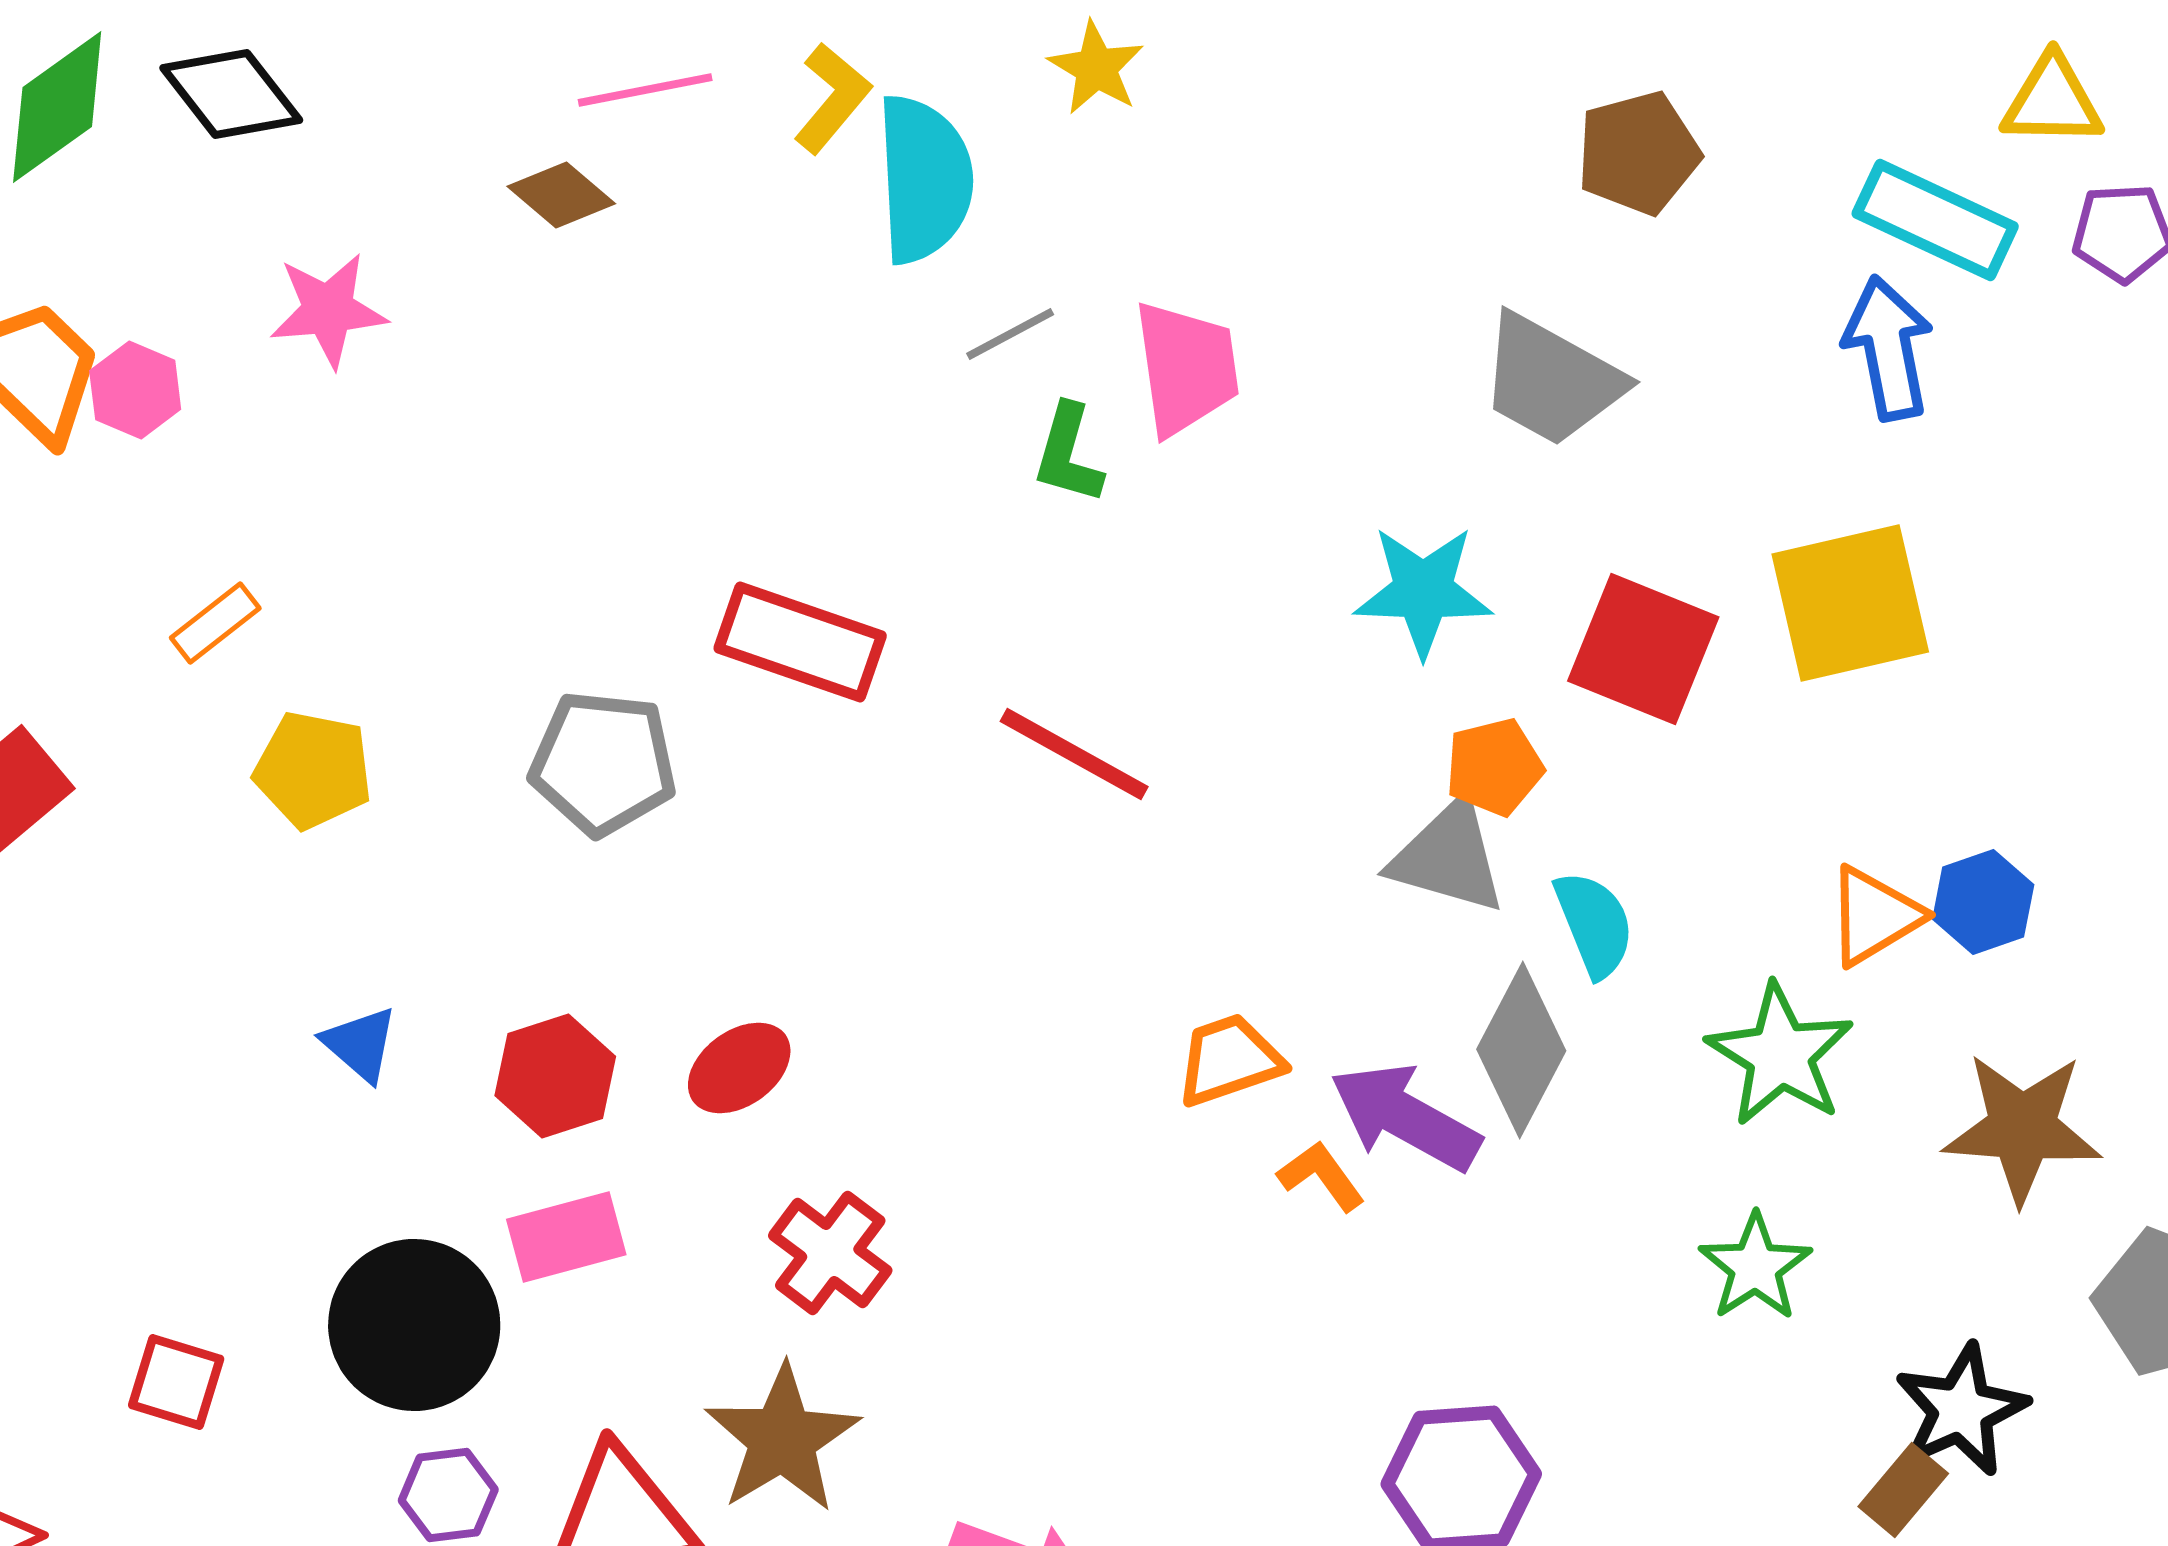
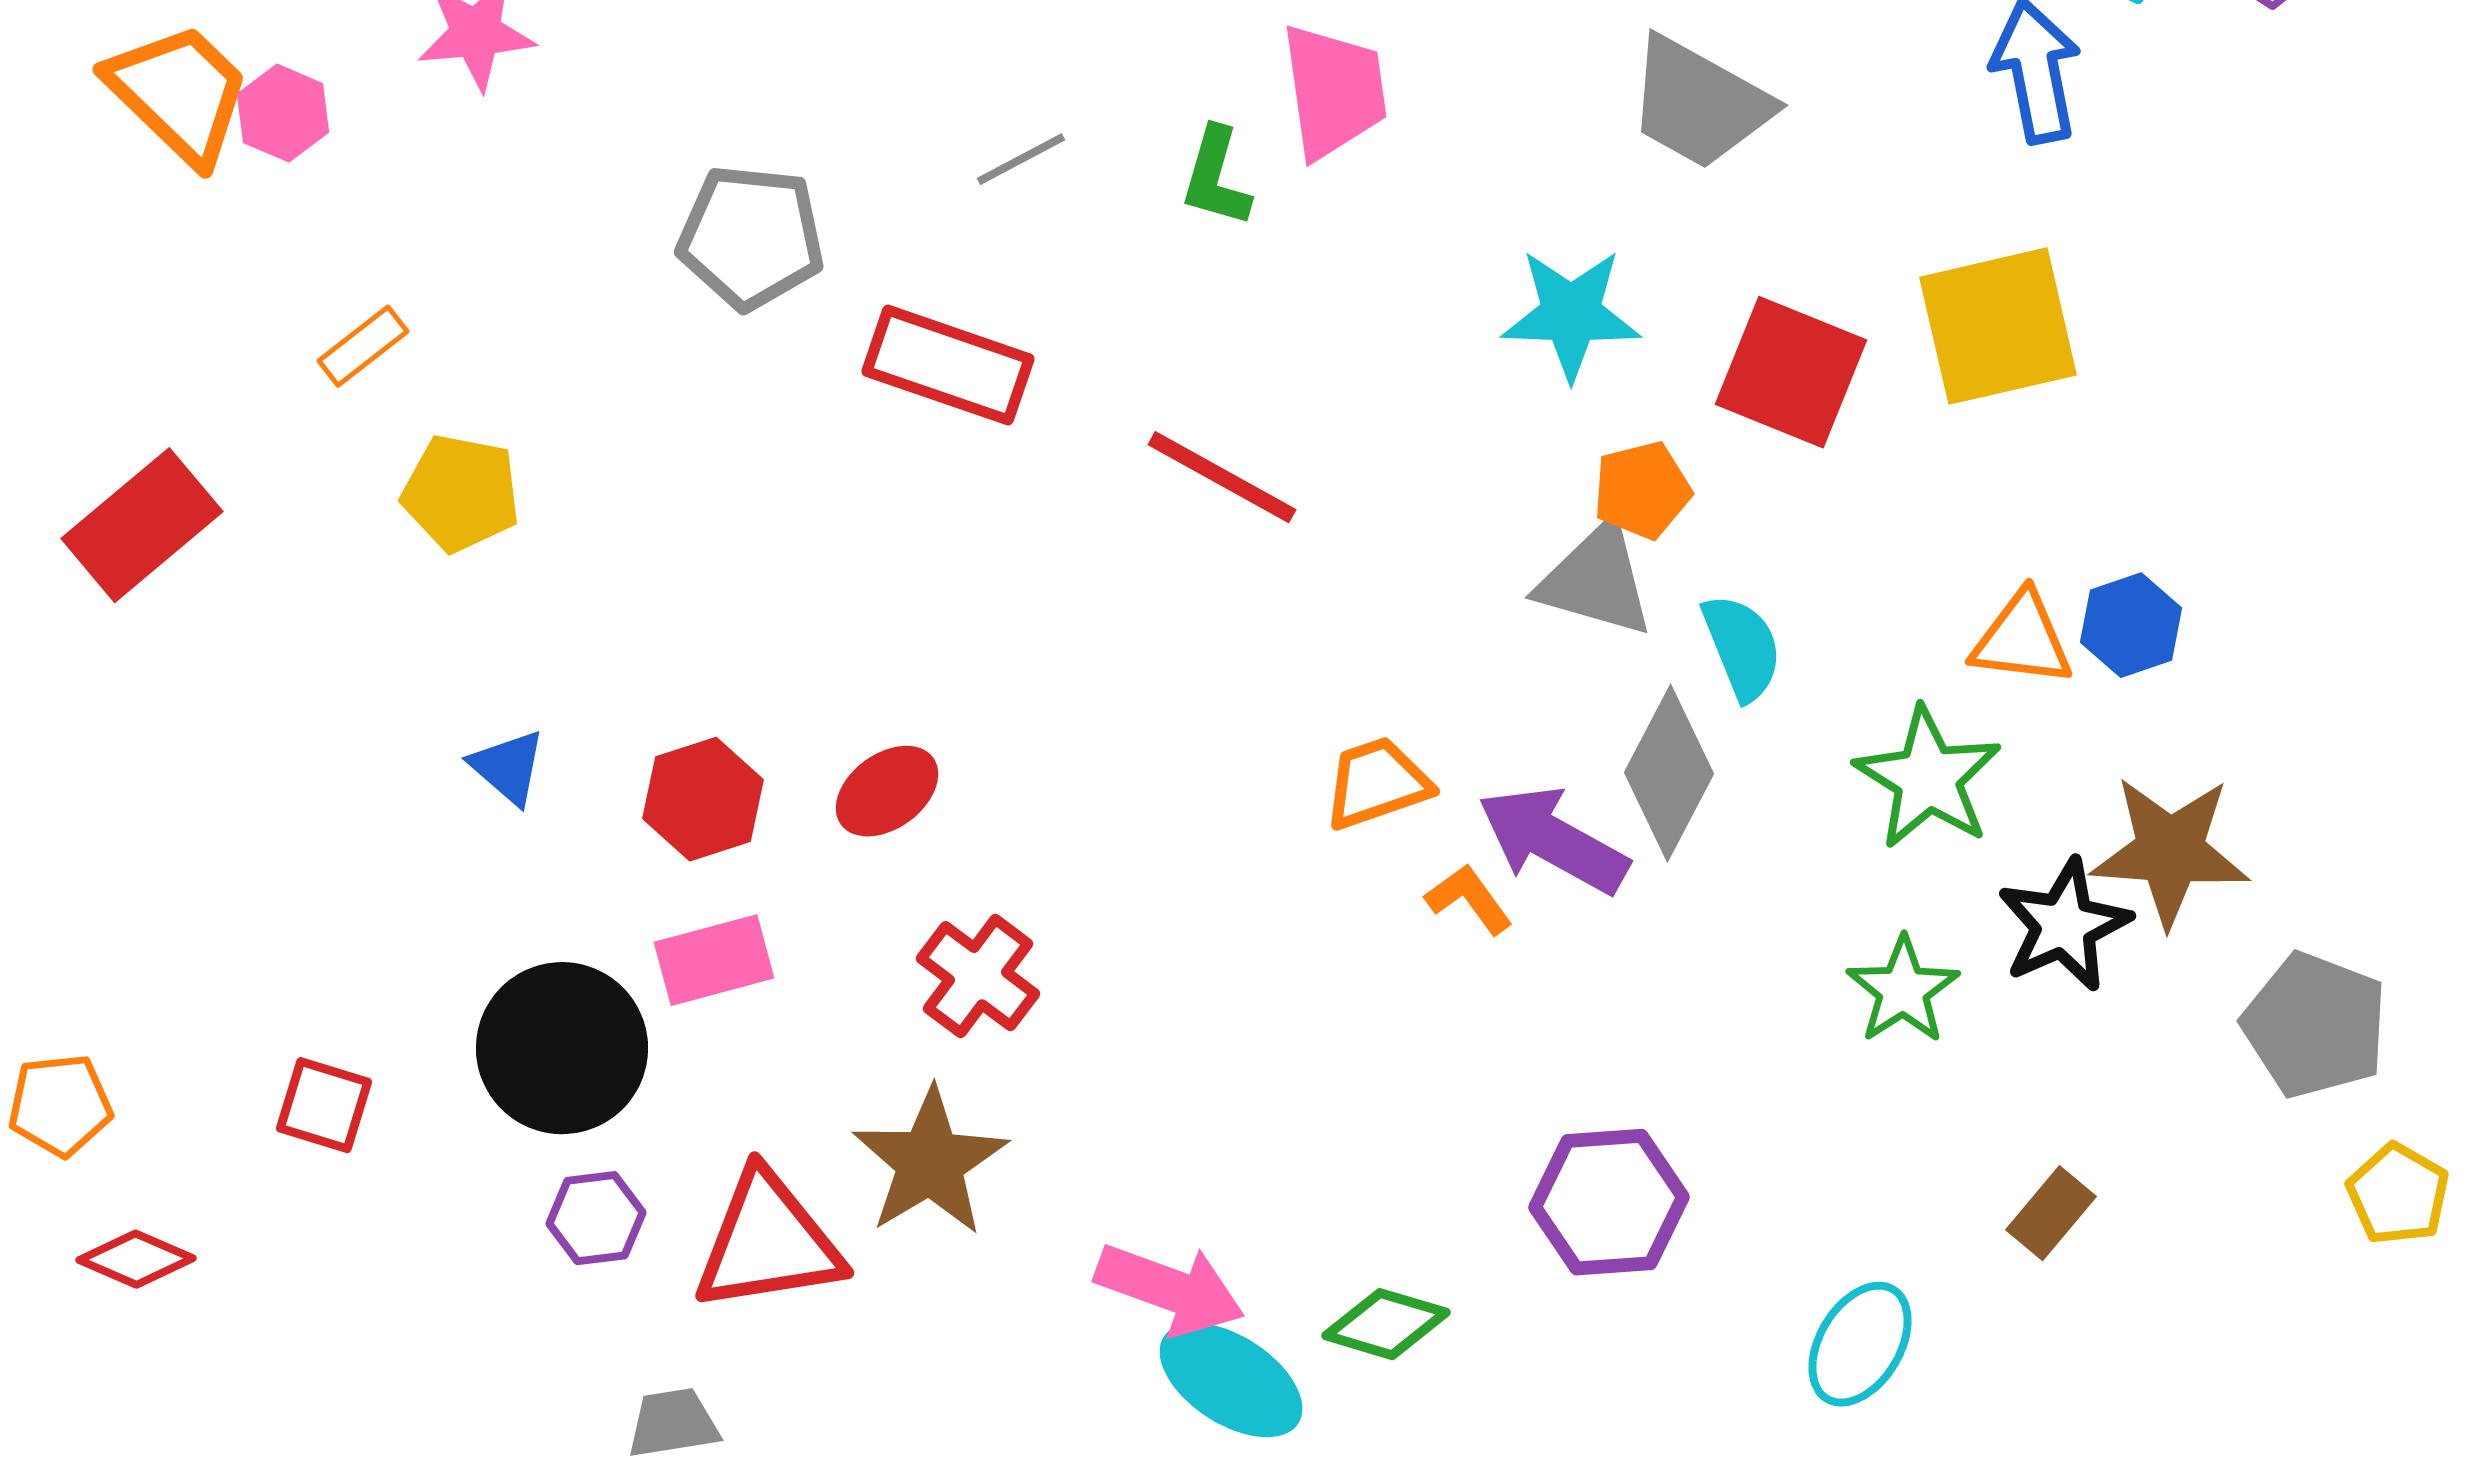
gray line: (1010, 334) -> (1021, 159), moved
gray pentagon: (603, 763) -> (751, 237), moved
orange triangle: (1874, 916) -> (2022, 639), turned 38
black star: (1961, 1410) -> (2064, 925), moved

